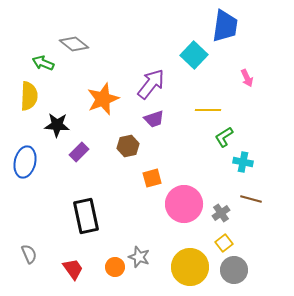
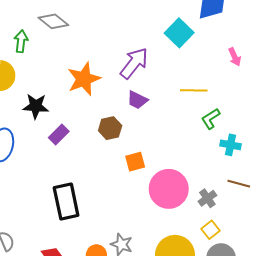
green arrow: (43, 63) -> (21, 41), turned 75
purple trapezoid: (154, 119) -> (137, 100), turned 45

